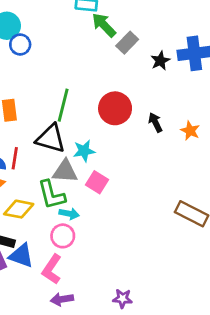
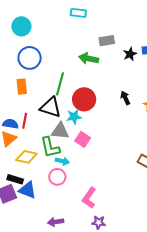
green arrow: (104, 25) -> (89, 59), moved, turned -36
gray rectangle: (127, 43) -> (107, 41), turned 35
blue circle: (20, 44) -> (30, 58), moved, size x1.5
red circle: (115, 108) -> (84, 99), moved
pink L-shape: (52, 269) -> (89, 198), moved

